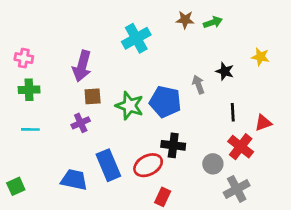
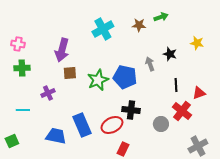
brown star: (185, 20) -> (139, 25), moved
green star: (130, 106) -> (98, 80), turned 30
purple cross: (81, 123) -> (48, 93), moved
cyan line: (30, 129) -> (23, 110), moved
gray cross: (237, 189) -> (198, 146), moved

